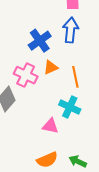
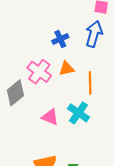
blue cross: (40, 41) -> (60, 39), size x0.7
pink triangle: (50, 126) -> (50, 117), moved

